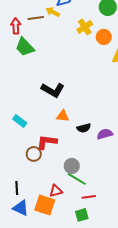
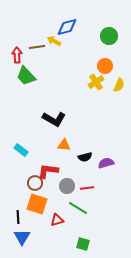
yellow cross: (85, 27) -> (96, 82), moved
gray circle: (72, 166) -> (67, 186), moved
red line: (89, 197) -> (87, 188), moved
orange square: (45, 205) -> (37, 204), moved
blue triangle: (21, 208) -> (22, 237), turned 36
green square: (82, 215) -> (83, 244), turned 32

